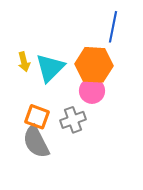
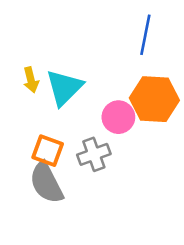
orange hexagon: (94, 65) -> (154, 99), moved

